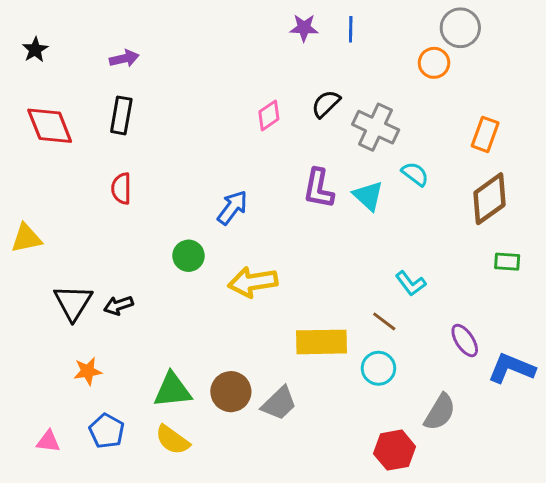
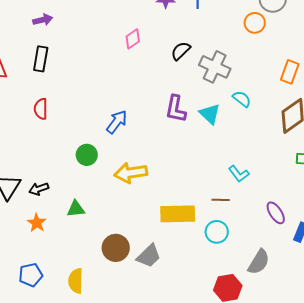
pink diamond: (269, 115) -> (133, 39), moved
brown line: (384, 321) -> (221, 200), turned -36
orange star: (88, 371) -> (37, 223), moved, turned -30
green triangle: (172, 390) -> (76, 209), moved, size x0.7
blue pentagon: (107, 431) -> (31, 275), turned 30
yellow semicircle: (172, 440) -> (76, 281), turned 55

